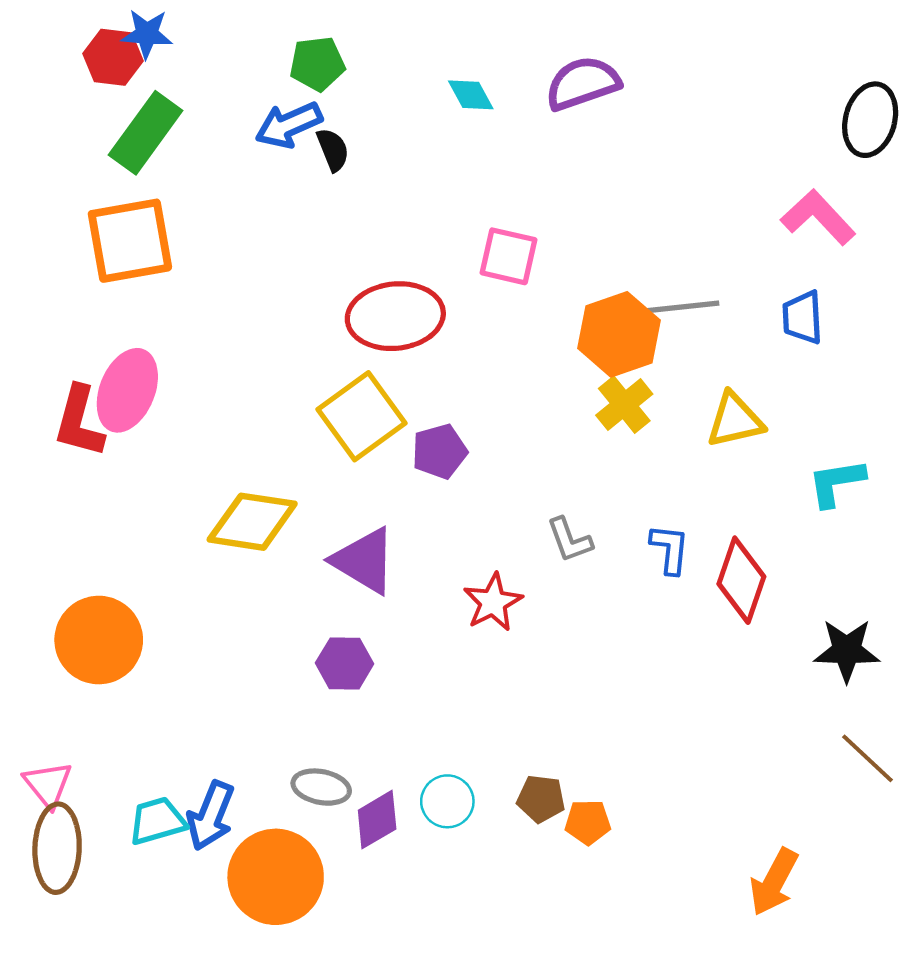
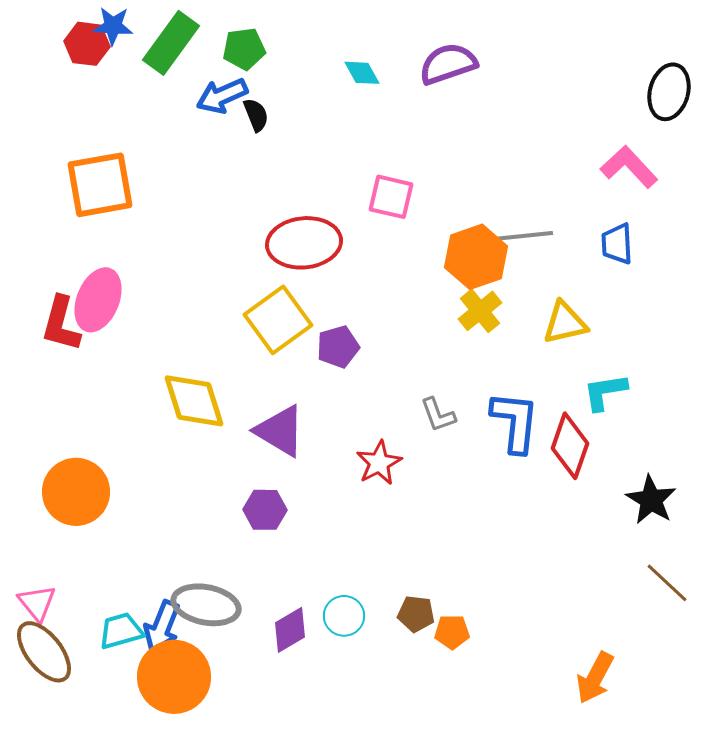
green rectangle: (146, 133) -> (171, 43), moved
cyan L-shape: (836, 483) -> (605, 392), moved
yellow diamond: (252, 522) -> (194, 401), turned 64
blue L-shape: (670, 549) -> (515, 422), size x1.6
black star: (847, 650) -> (651, 500), turned 30
gray ellipse: (321, 787) -> (206, 605), moved, size x1.5
brown ellipse: (57, 848) -> (44, 652), turned -40
orange circle: (276, 877) -> (174, 677), moved

